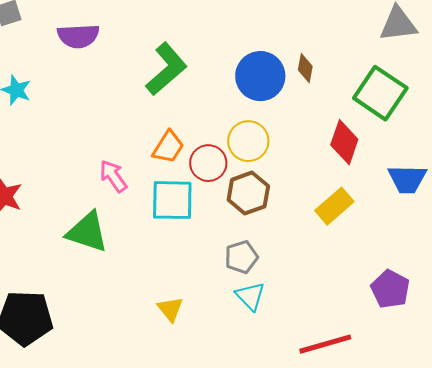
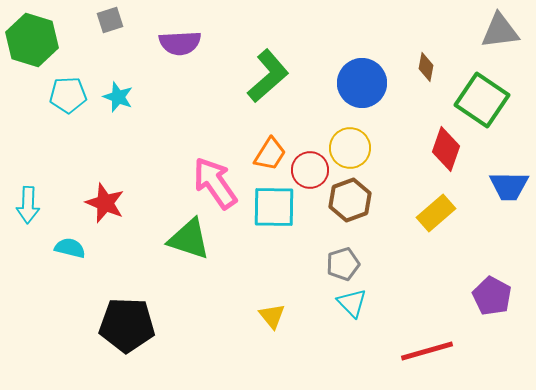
brown diamond: (305, 68) -> (426, 67), moved
pink arrow: (113, 176) -> (215, 183), size x1.6

